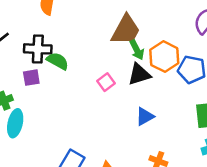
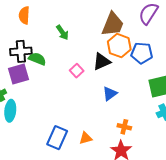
brown trapezoid: (126, 30) -> (113, 24), moved
green arrow: (137, 50) -> (62, 32), moved
purple square: (31, 78) -> (18, 74), size x1.5

